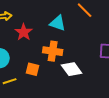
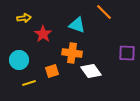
orange square: (33, 69) -> (52, 71), turned -32

